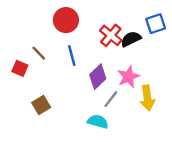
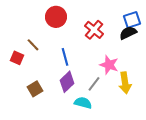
black semicircle: (131, 39) -> (128, 33), moved
blue line: (72, 55) -> (65, 57), moved
purple diamond: (98, 77) -> (67, 82), moved
pink star: (128, 77) -> (109, 65), turned -30

